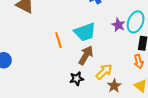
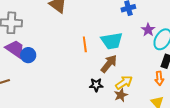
purple star: (118, 25) -> (148, 30), moved
brown star: (114, 86) -> (121, 95), moved

